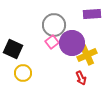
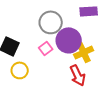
pink square: (52, 42) -> (46, 48), moved
red arrow: (81, 78) -> (78, 75), size x1.5

